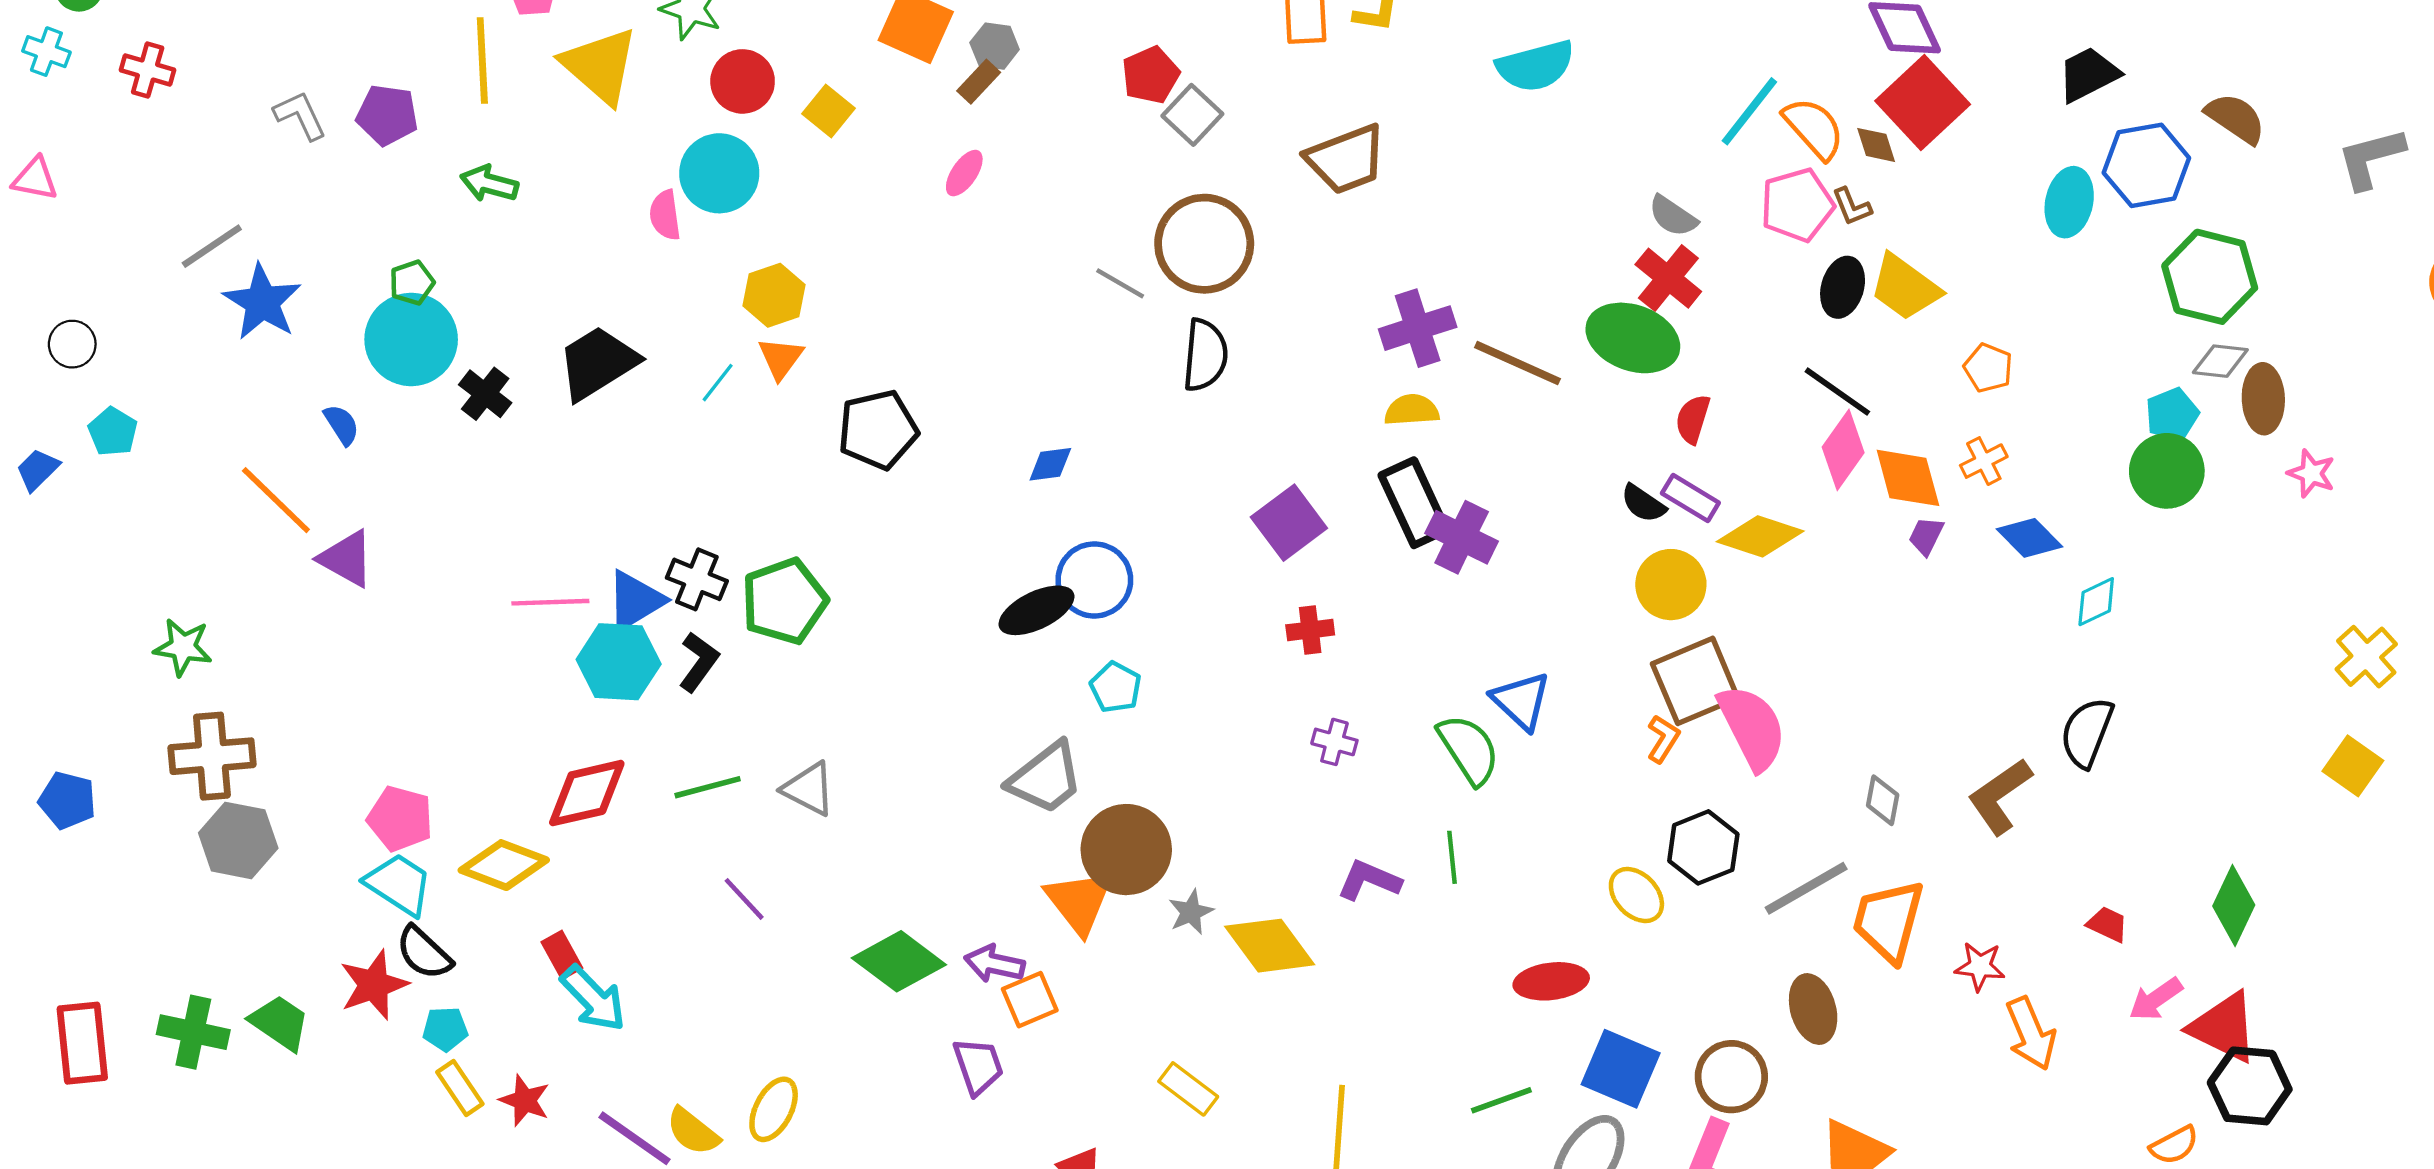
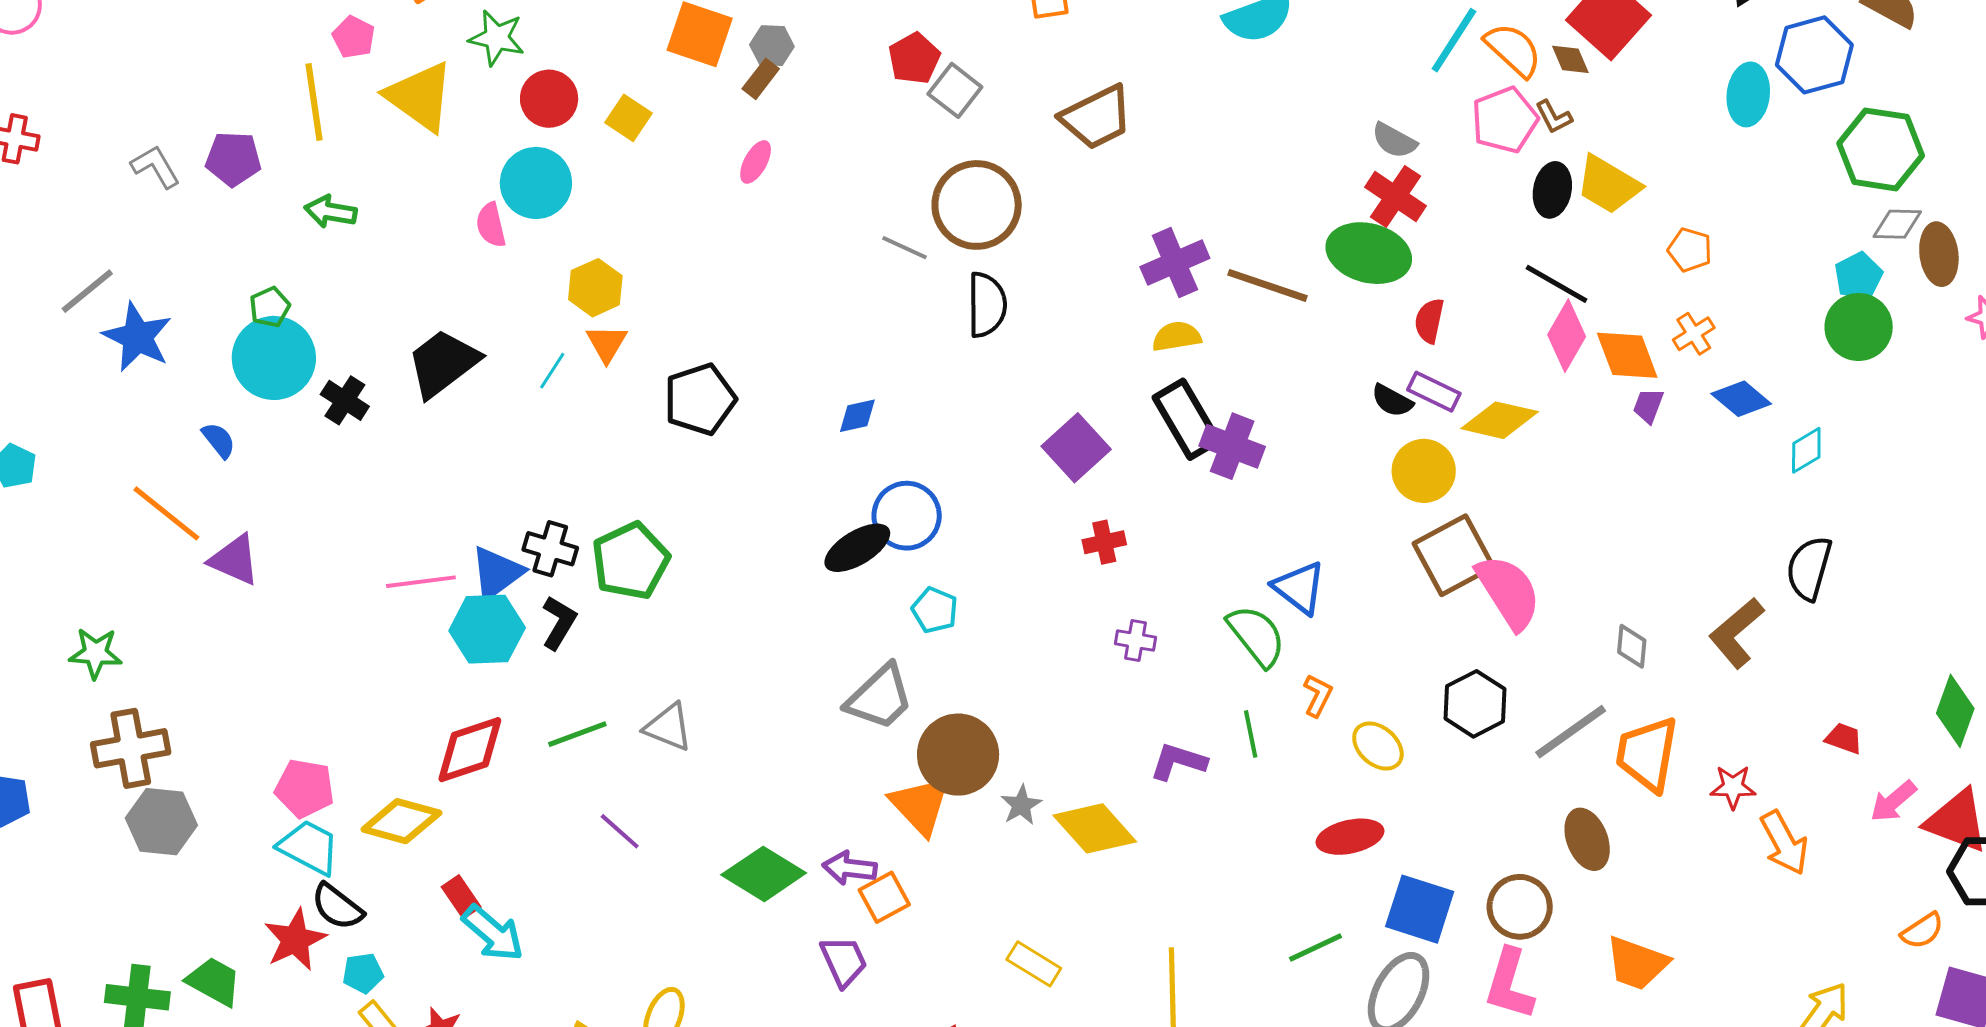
orange L-shape: (1663, 739) -> (1318, 695), moved
yellow ellipse: (1636, 895) -> (1378, 746), moved

